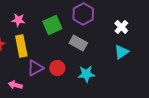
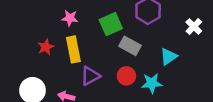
gray rectangle: (78, 43) -> (130, 46), moved
cyan triangle: (121, 52) -> (169, 57), moved
red circle: (57, 68) -> (126, 76), moved

